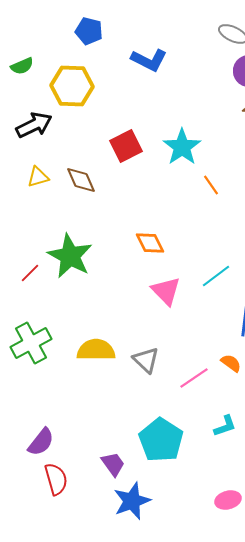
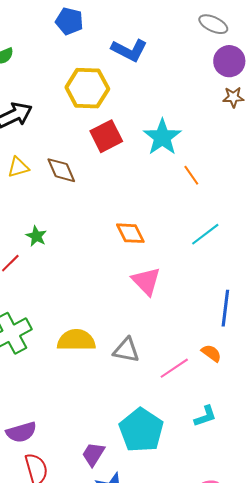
yellow hexagon: (72, 86) -> (87, 88), moved
green star: (70, 256) -> (36, 236), moved, size x0.5
cyan line: (216, 276) -> (205, 234), moved
gray triangle: (146, 360) -> (126, 350), turned -32
purple semicircle: (41, 442) -> (21, 432), turned 36
purple trapezoid: (113, 464) -> (93, 454), turned -112

